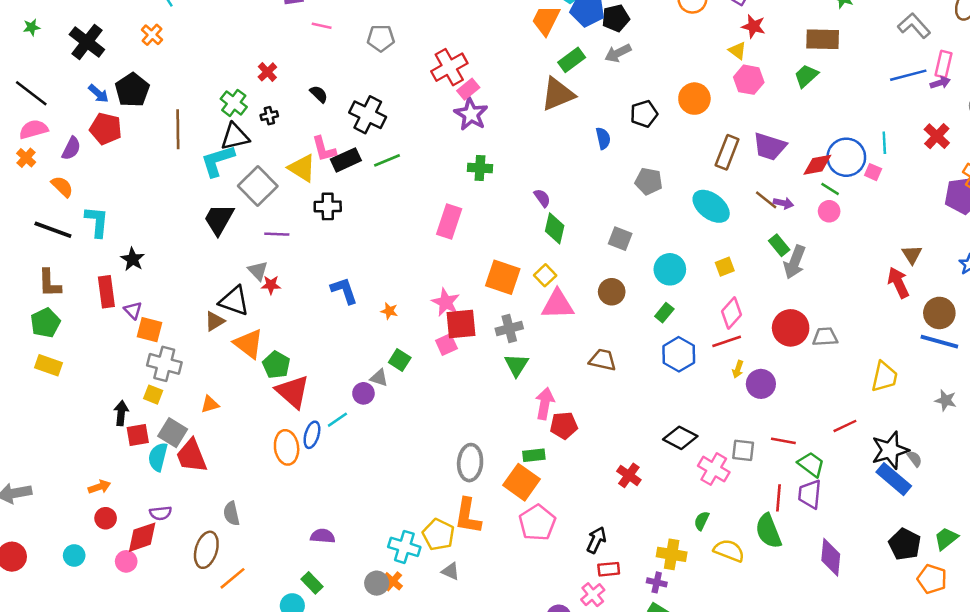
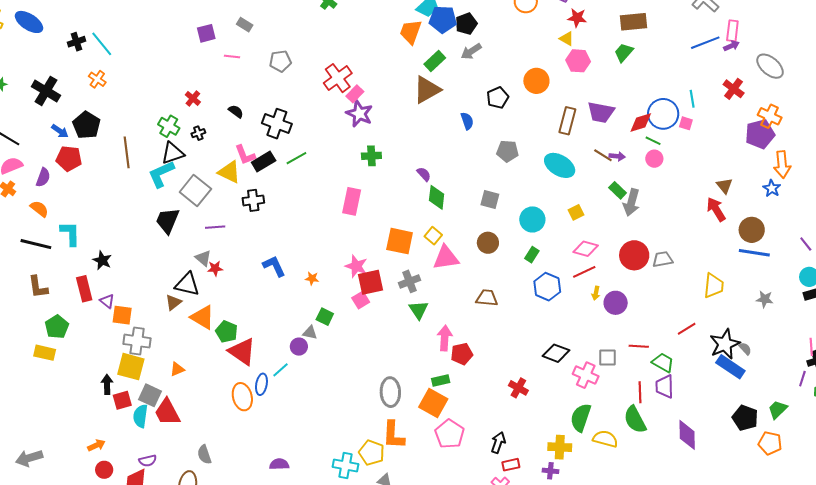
pink diamond: (731, 313) -> (586, 249), turned 70
green pentagon: (45, 323) -> (57, 327), moved
yellow square: (153, 395) -> (131, 367), size x1.8
green semicircle: (702, 521) -> (581, 418), size x1.8

